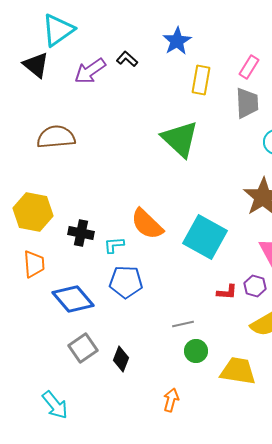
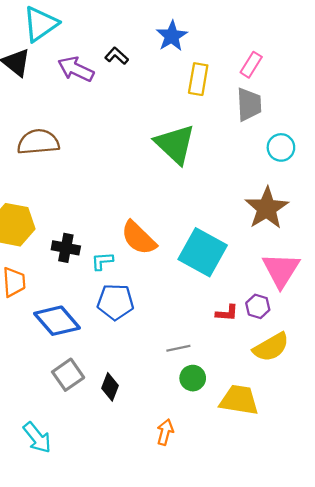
purple arrow: (90, 71) -> (76, 69), turned 60

